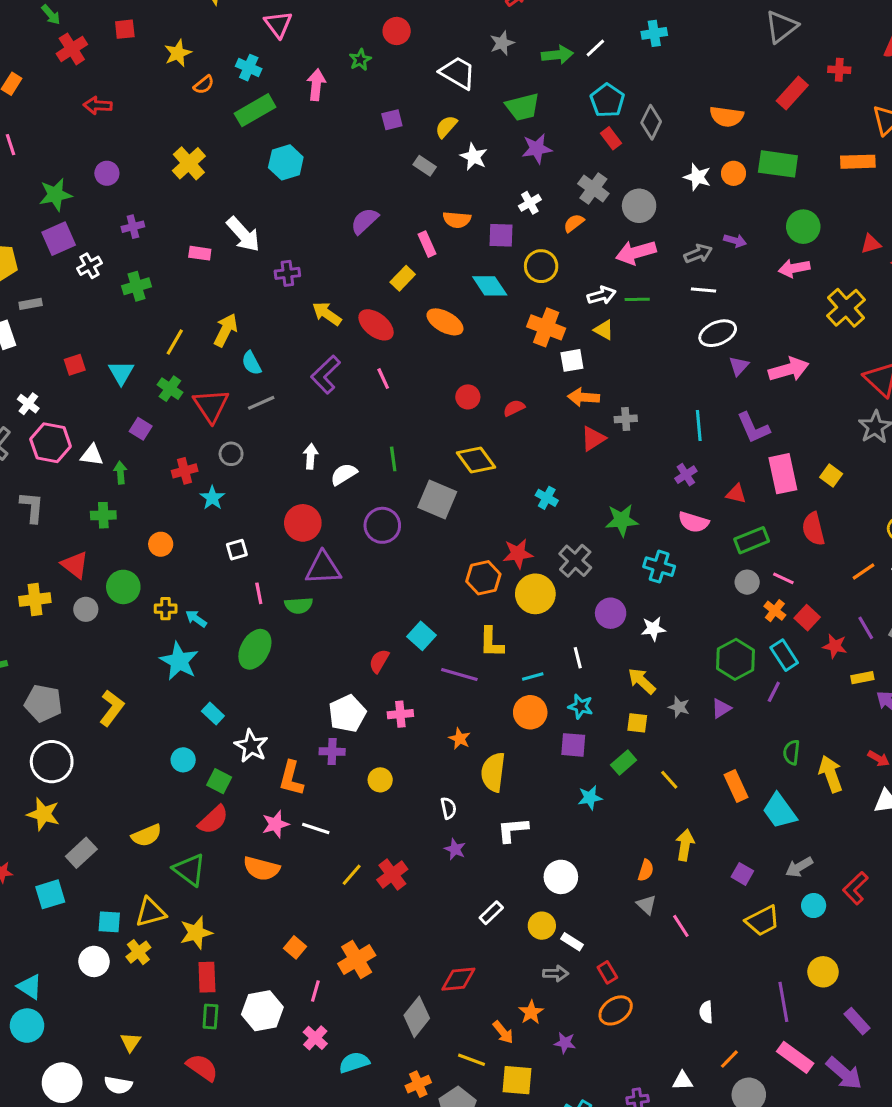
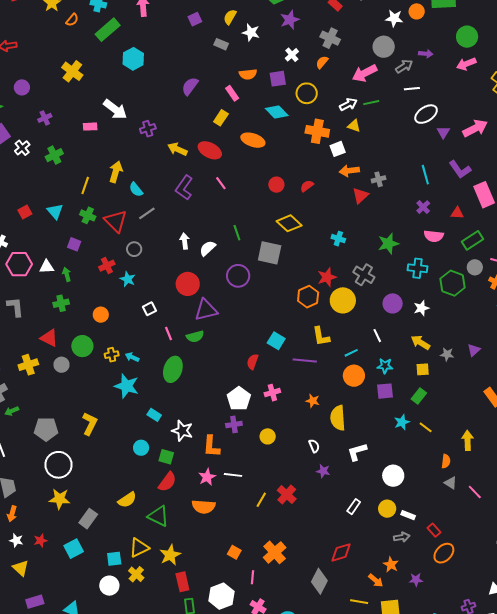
gray circle: (639, 206) -> (384, 47), moved
green hexagon: (735, 659) -> (453, 283), moved
yellow line: (669, 780) -> (426, 427), moved

